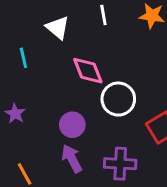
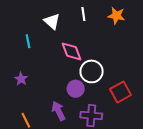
purple circle: (72, 125) -> (76, 89), moved

